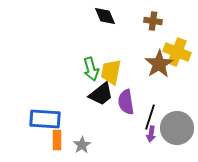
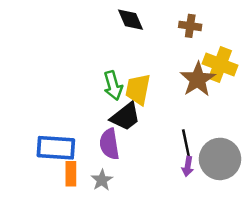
purple semicircle: (126, 102) -> (109, 144), moved
black line: (150, 117) -> (186, 145), turned -30

